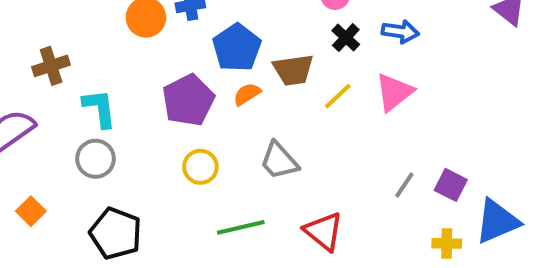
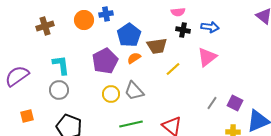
black cross: (346, 38) -> (183, 30), turned -32
brown cross: (51, 66) -> (45, 26), moved
yellow line: (338, 96) -> (173, 69), moved
gray trapezoid: (279, 161) -> (134, 91), moved
orange square: (31, 211) -> (27, 116), turned 32

